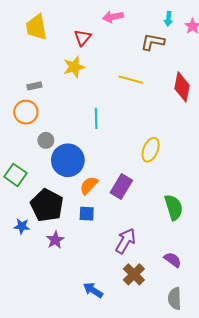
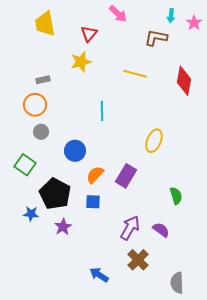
pink arrow: (113, 17) -> (118, 14), turned -126
gray circle: (46, 140) -> (41, 132), moved
blue circle: (68, 160) -> (75, 151), size x0.7
green semicircle: (174, 207) -> (176, 196), size x0.7
purple semicircle: (173, 260) -> (161, 230), moved

